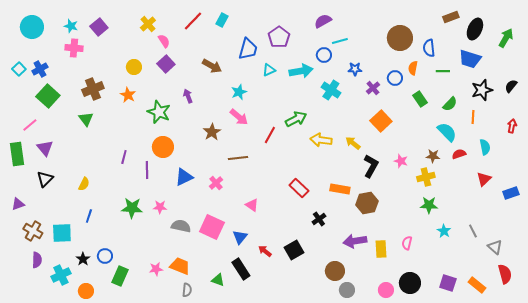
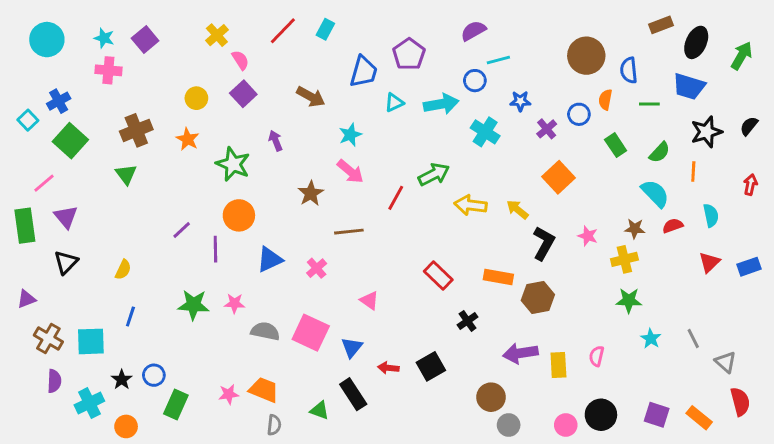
cyan square: (19, 69) -> (28, 120), moved
purple line: (124, 157) -> (182, 230), turned 32
blue rectangle: (511, 193) -> (749, 267), moved
red arrow: (265, 251) -> (388, 368), turned -32

